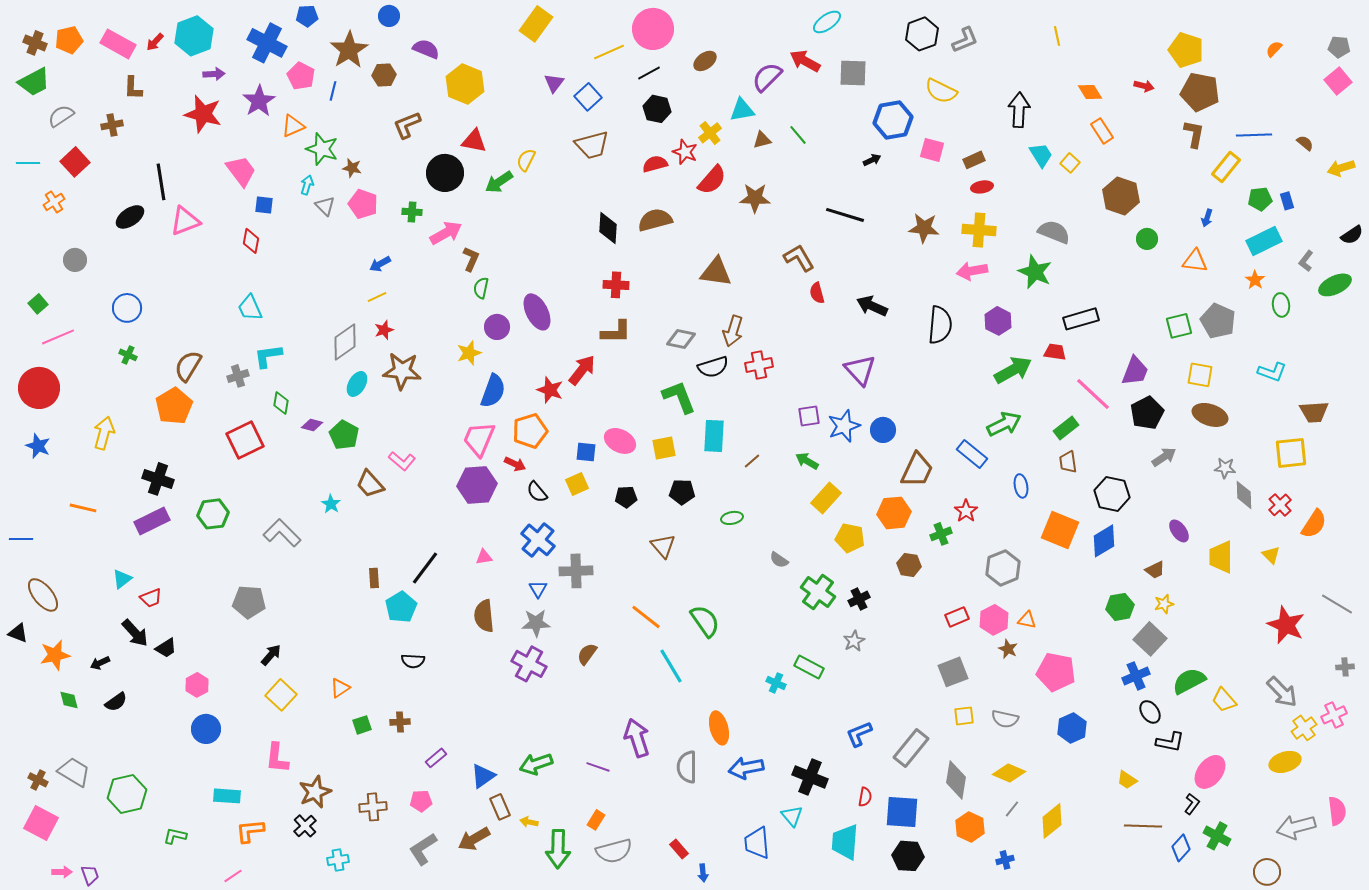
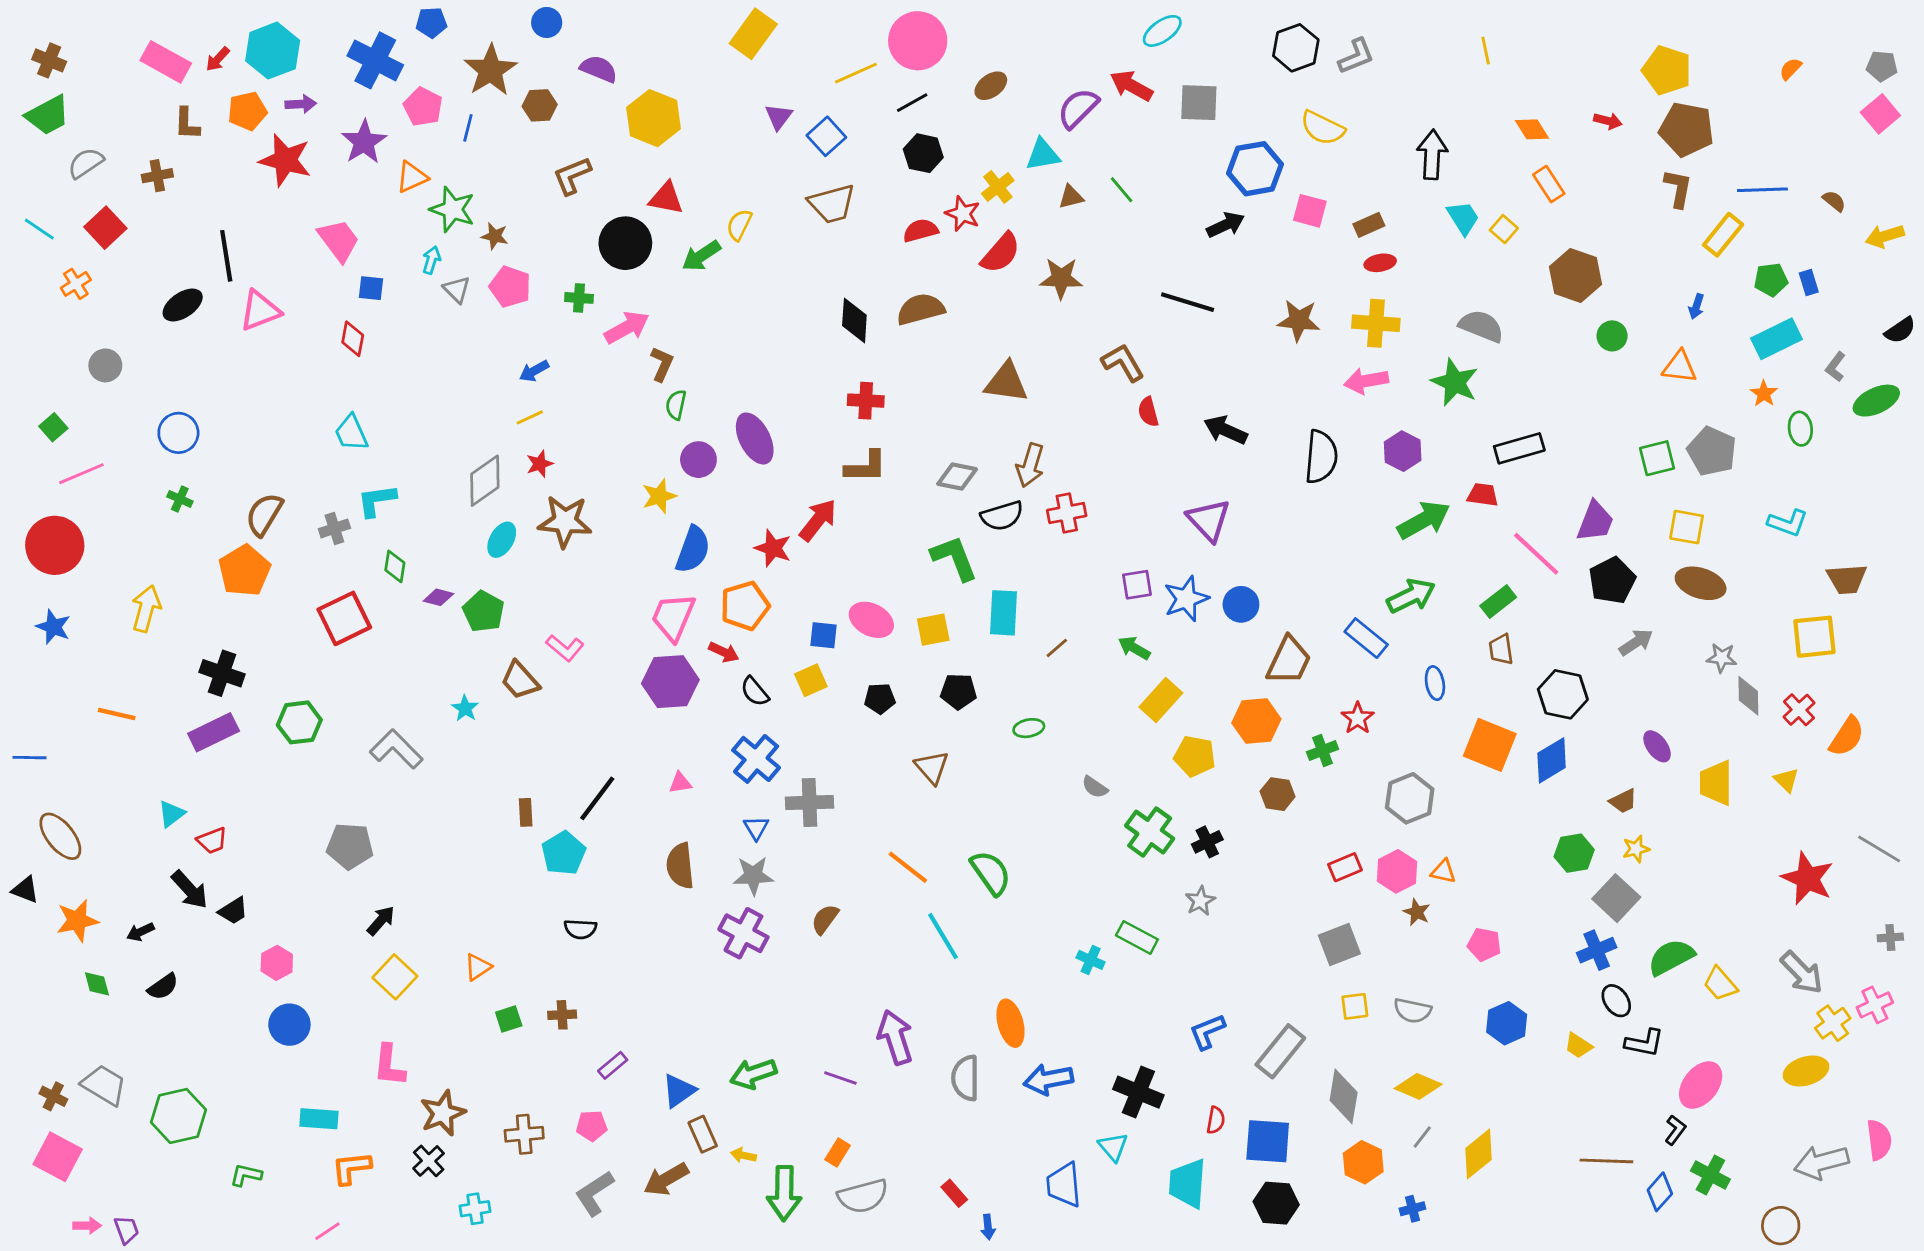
orange pentagon: (69, 40) -> (247, 111), moved
black arrow: (872, 160) -> (1226, 225), size x1.5
cyan line: (28, 163) -> (39, 229), turned 35
pink pentagon: (1056, 672) -> (1484, 944), size x0.6
yellow trapezoid: (1127, 780) -> (1578, 1046), moved

